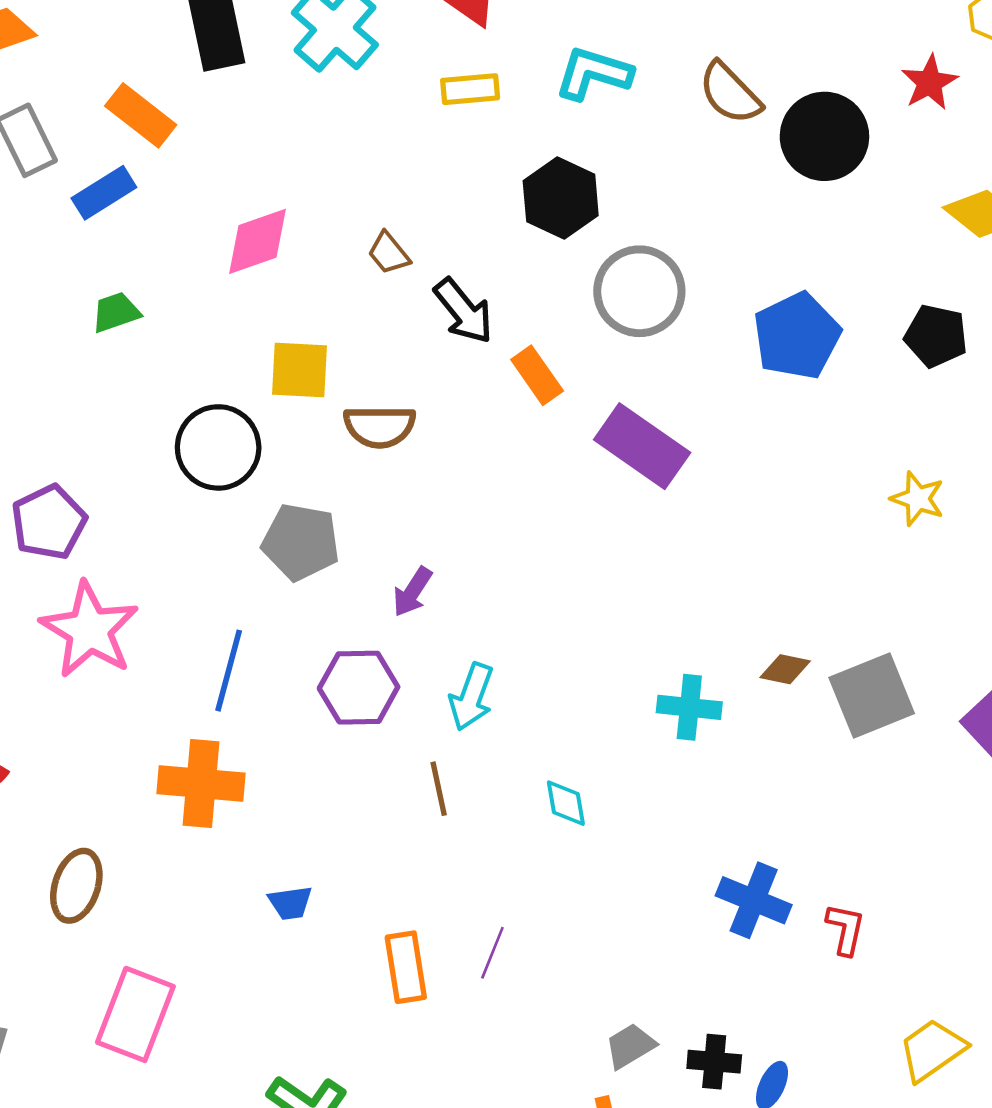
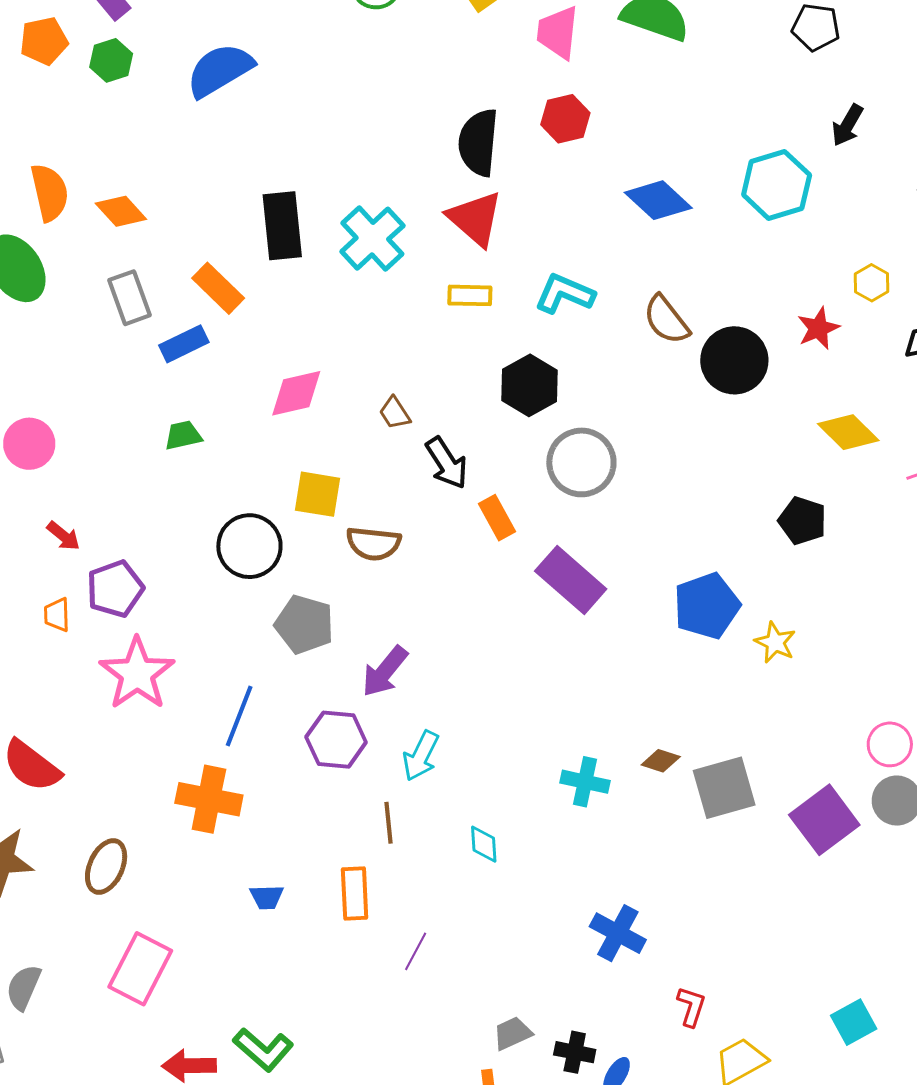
blue pentagon: (797, 336) -> (707, 606), moved
purple arrow: (412, 592) -> (385, 671), size x1.4
red L-shape: (845, 929) -> (691, 1007), moved
orange rectangle: (406, 967) -> (355, 893), moved

